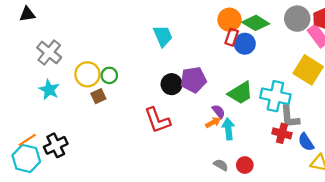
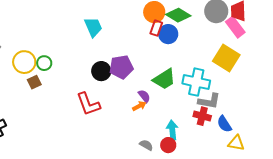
gray L-shape: (290, 117) -> (209, 101), turned -75
cyan arrow: (228, 129) -> (172, 130), moved

